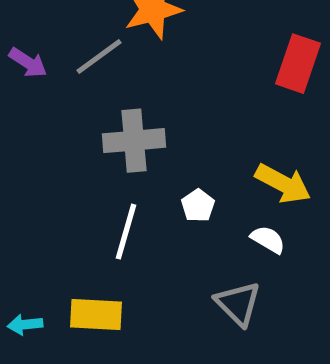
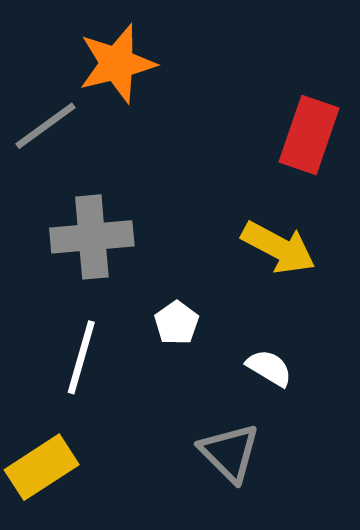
yellow arrow: (283, 184) -> (278, 247), moved
yellow rectangle: (96, 315) -> (42, 467), turned -36

